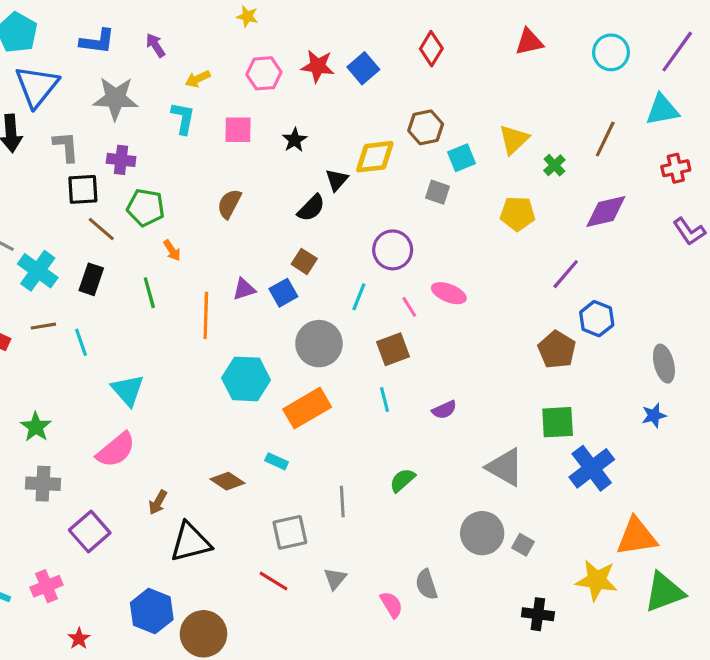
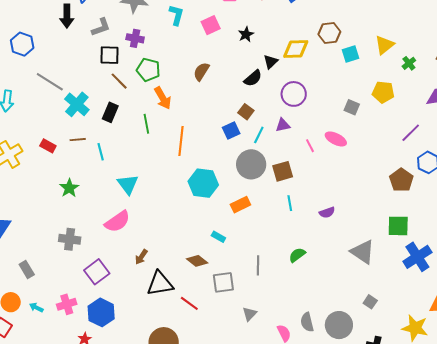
pink square: (238, 130) -> (211, 25), turned -30
gray L-shape: (66, 147) -> (101, 27), turned 70
gray square: (437, 192) -> (352, 107), moved
orange arrow: (172, 250) -> (163, 98), size x1.6
purple circle: (393, 250) -> (294, 94), moved
purple triangle: (244, 289) -> (283, 125), moved
cyan line: (359, 297) -> (259, 135), moved
brown square: (393, 349) -> (283, 171), moved
orange rectangle: (307, 408) -> (240, 205), size x0.7
green star: (36, 427) -> (69, 188), moved
brown diamond: (227, 481) -> (197, 261), moved
gray circle: (482, 533) -> (339, 325), moved
red line: (274, 581) -> (189, 303), moved
blue hexagon: (152, 611) -> (101, 312), moved

